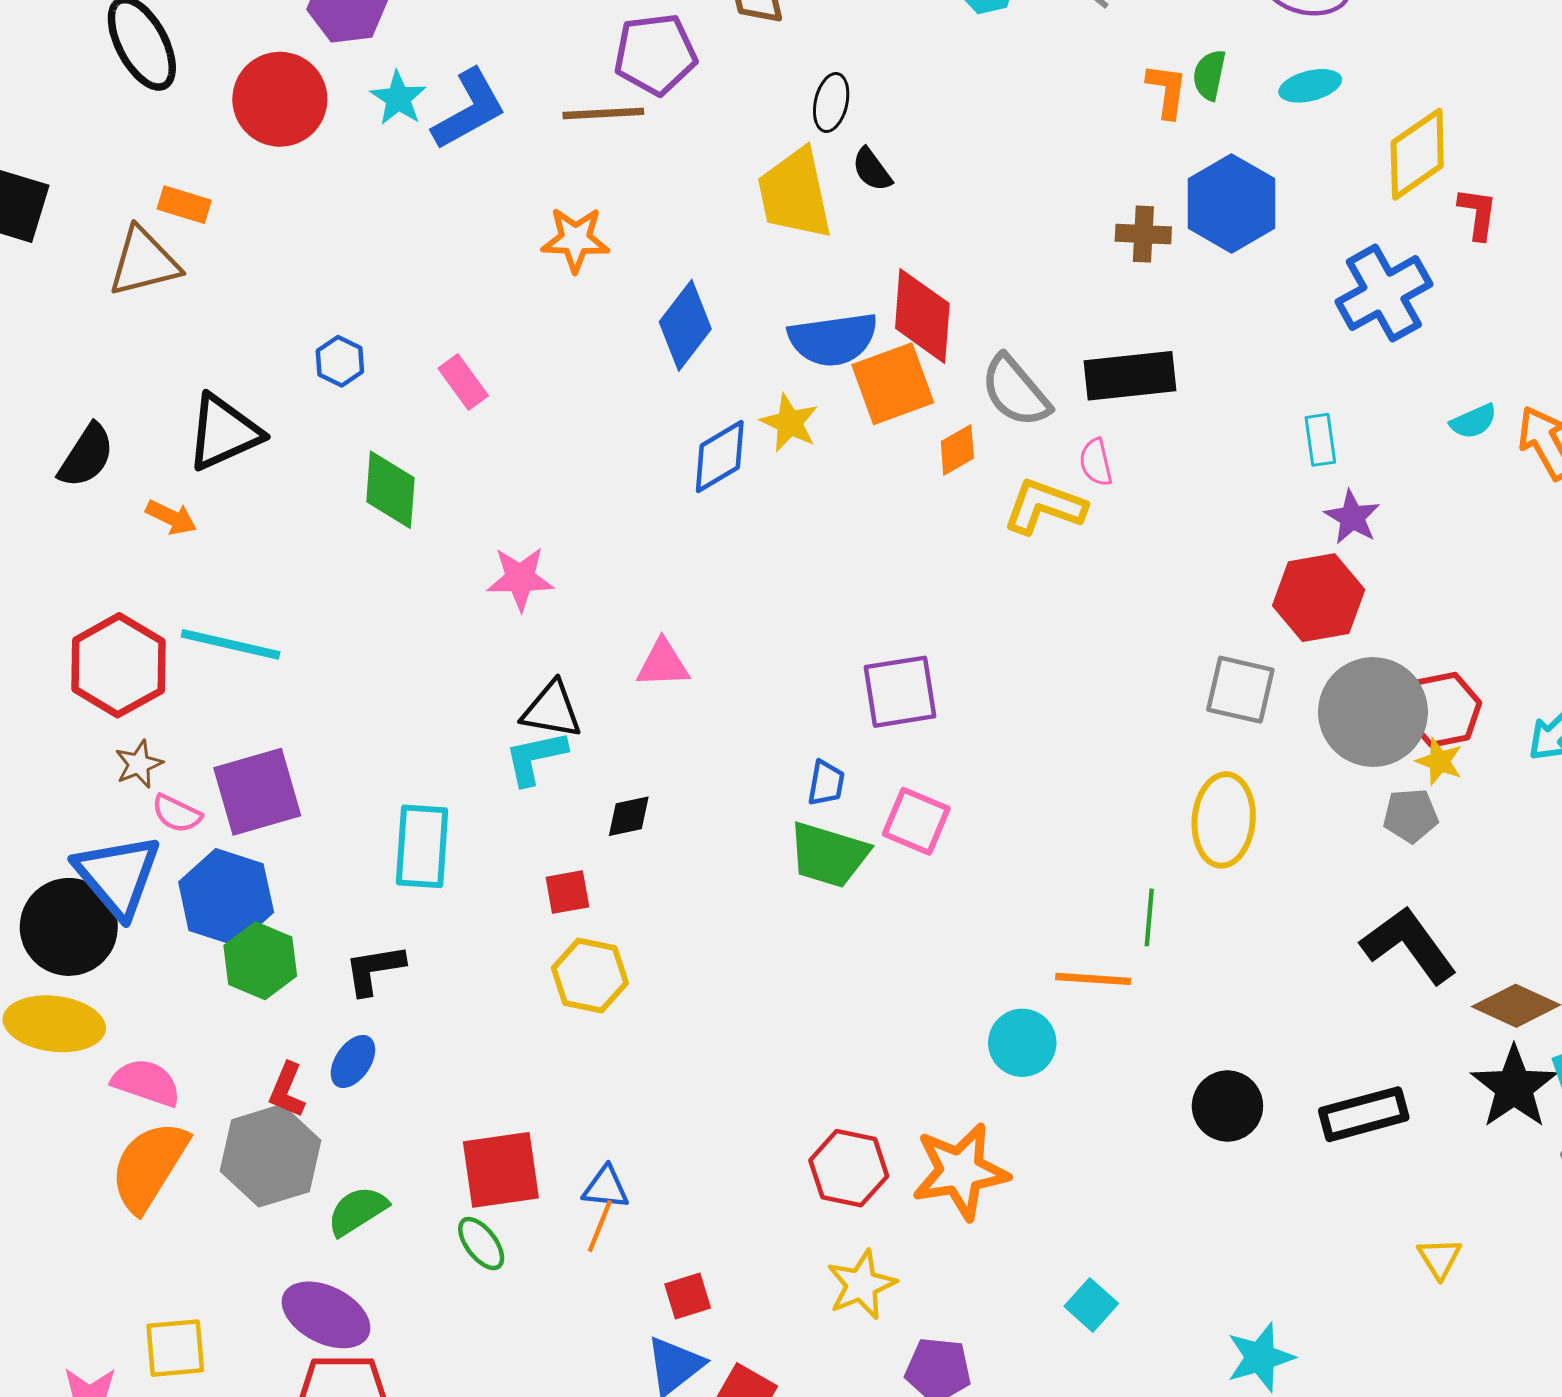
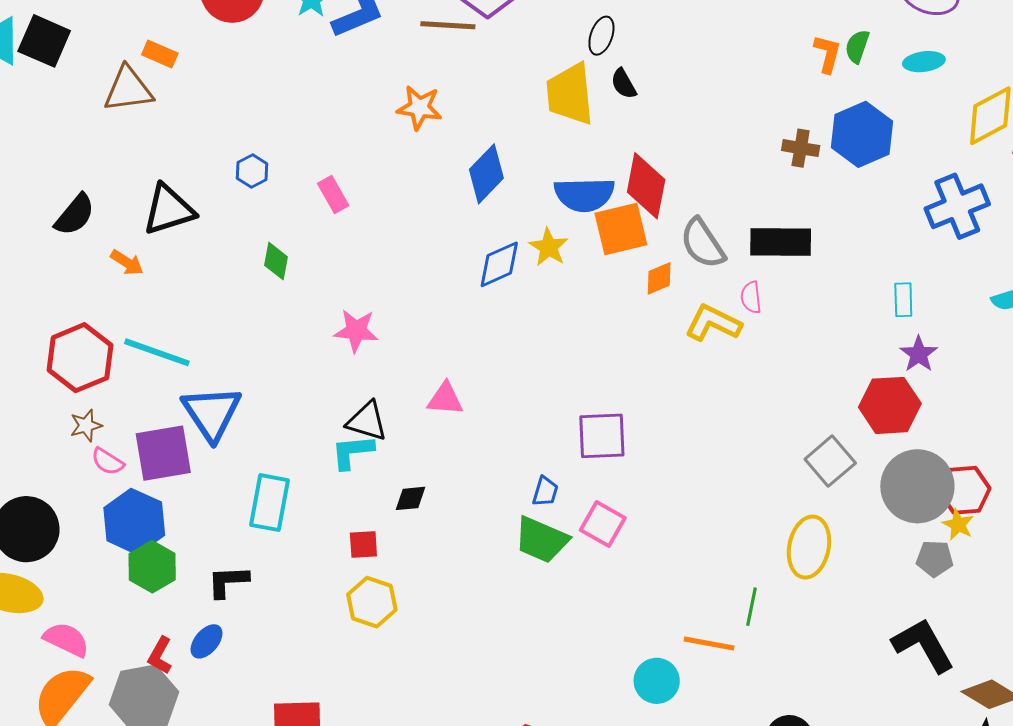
green diamond: (390, 490) -> (276, 261), size x0.7
gray square: (1240, 690) -> (830, 461), turned 30
blue triangle: (118, 876) -> (212, 413), moved

